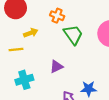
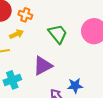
orange cross: (57, 16) -> (25, 15), moved
purple triangle: (56, 67) -> (43, 66), size x1.5

